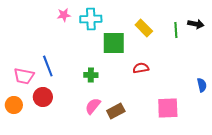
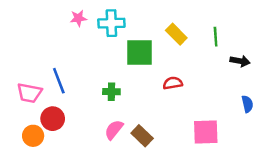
black arrow: (196, 24) -> (240, 61), moved
orange circle: (14, 105) -> (33, 136), moved
brown rectangle: (116, 111) -> (142, 136), turned 72

